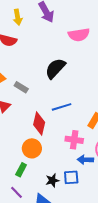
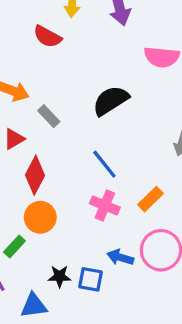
blue line: (62, 107) -> (104, 164), turned 54
red diamond: (39, 123) -> (35, 175), moved
pink cross: (74, 140) -> (105, 205), moved

